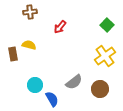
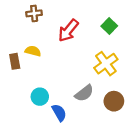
green square: (107, 25) -> (109, 26), moved
red arrow: (60, 27) -> (68, 31), size x1.5
yellow cross: (105, 56) -> (106, 64), moved

